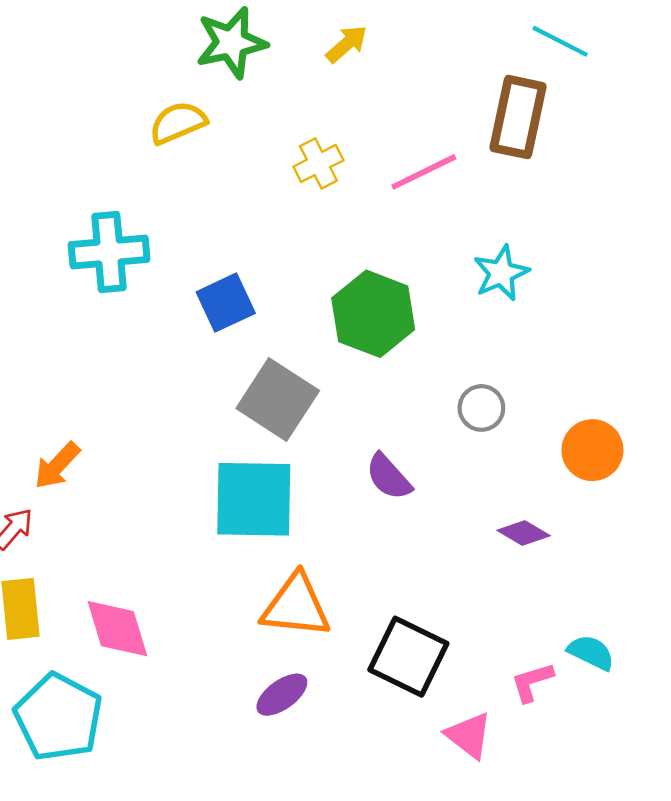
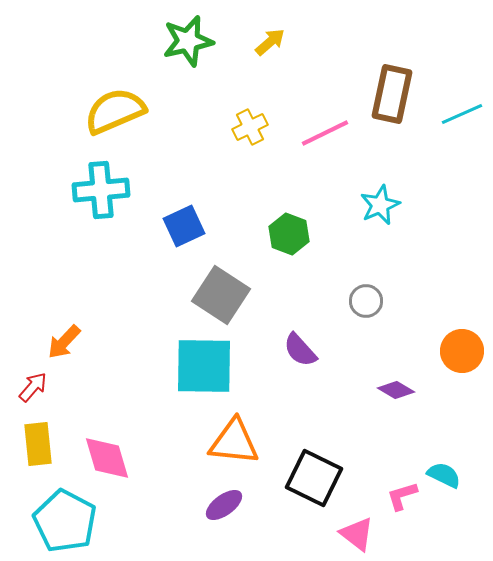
cyan line: (560, 41) -> (462, 114), moved, turned -51
yellow semicircle: (178, 123) -> (115, 111), moved, size x1.5
green hexagon: (373, 314) -> (289, 234), size x0.7
orange circle: (592, 450) -> (462, 351), moved

